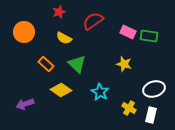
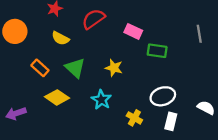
green rectangle: (149, 36) -> (157, 51), moved
yellow star: (124, 64) -> (114, 68), moved
white rectangle: (151, 115) -> (171, 121), moved

